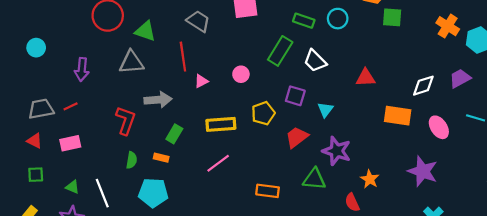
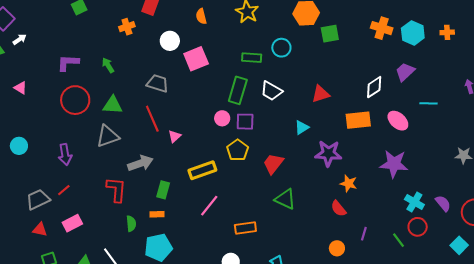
pink circle: (241, 74) -> (222, 118), moved
purple square: (295, 96) -> (245, 122), moved
cyan triangle: (325, 110) -> (302, 127), moved, turned 35
purple star: (337, 151) -> (328, 153), moved
green triangle: (314, 179) -> (285, 199), moved, turned 35
orange rectangle: (268, 191) -> (245, 228), moved

